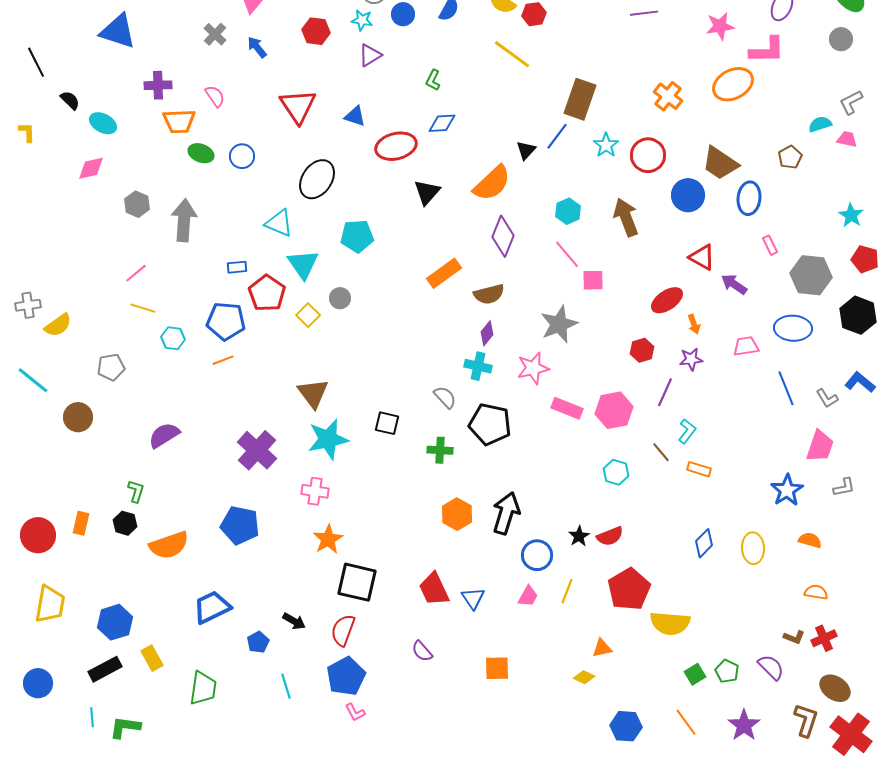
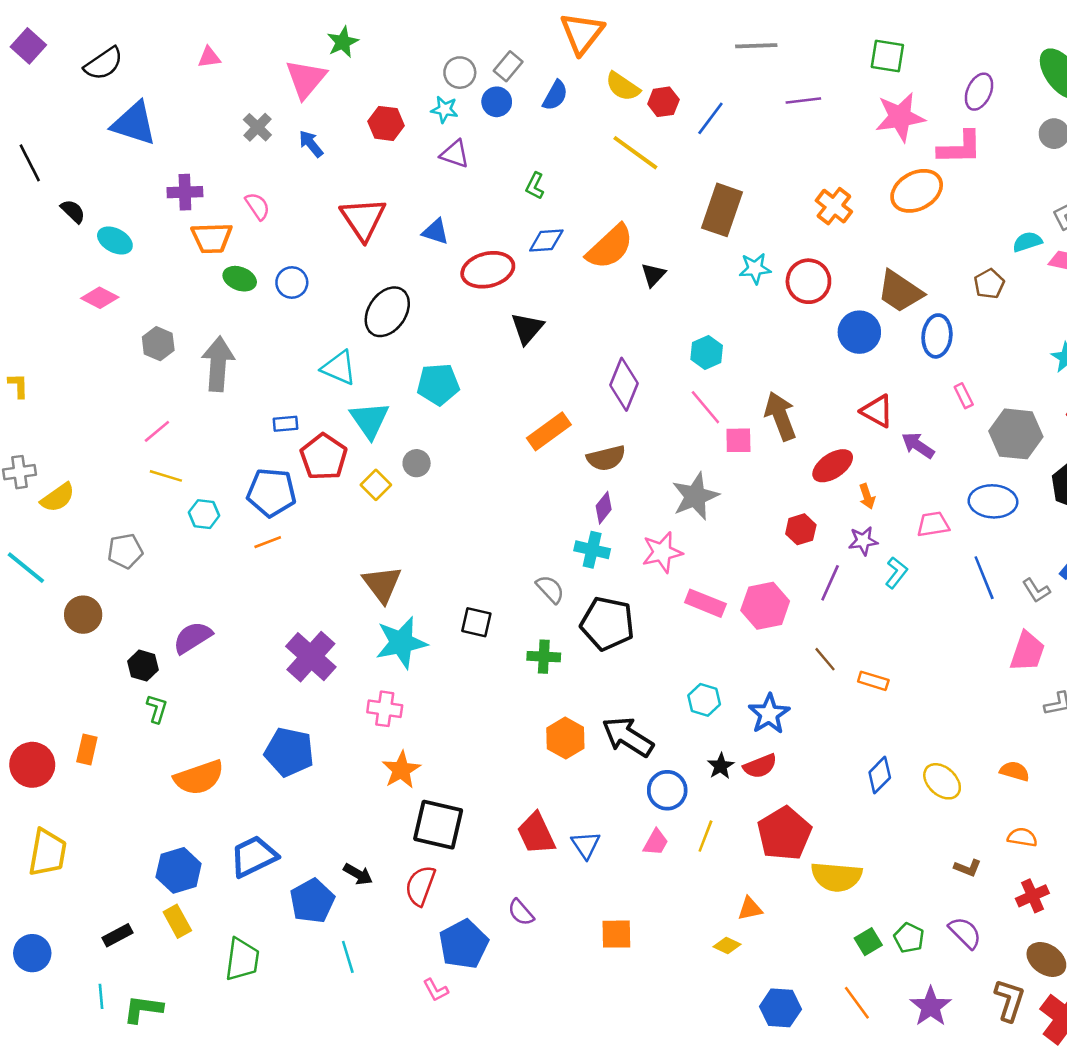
pink star: (720, 26) -> (900, 117), size x1.4
purple triangle: (370, 55) -> (455, 154), turned 50
yellow L-shape: (27, 132) -> (18, 386), moved
blue line: (557, 136) -> (710, 118), moved
cyan star: (606, 145) -> (755, 268), turned 30
pink diamond: (91, 168) -> (100, 298), turned 40
orange semicircle: (492, 183) -> (610, 247), moved
brown arrow: (626, 217) -> (780, 416), moved
cyan L-shape: (687, 431) -> (896, 573), moved
cyan hexagon: (616, 472) -> (704, 700), moved
blue star: (787, 490) -> (769, 714), moved
black arrow: (506, 513) -> (628, 737), turned -75
black hexagon: (125, 523) -> (143, 666), moved
yellow ellipse: (753, 548) -> (942, 781), turned -44
blue hexagon: (115, 622) -> (179, 870), moved
brown L-shape: (794, 637) -> (968, 868), moved
blue pentagon: (258, 642) -> (312, 901), size x1.6
black rectangle: (105, 669) -> (117, 935), size x0.7
blue pentagon: (346, 676) -> (464, 944), moved

